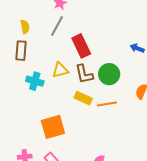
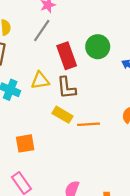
green circle: (109, 74) -> (98, 47), moved
orange square: (53, 127) -> (25, 143), size x0.7

